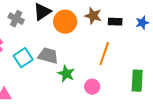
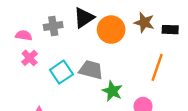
gray cross: (16, 19) -> (53, 26), turned -35

